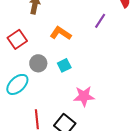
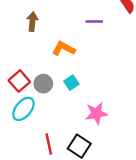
purple line: (100, 21) -> (94, 21), moved, turned 63
red square: (17, 39) -> (19, 81), moved

